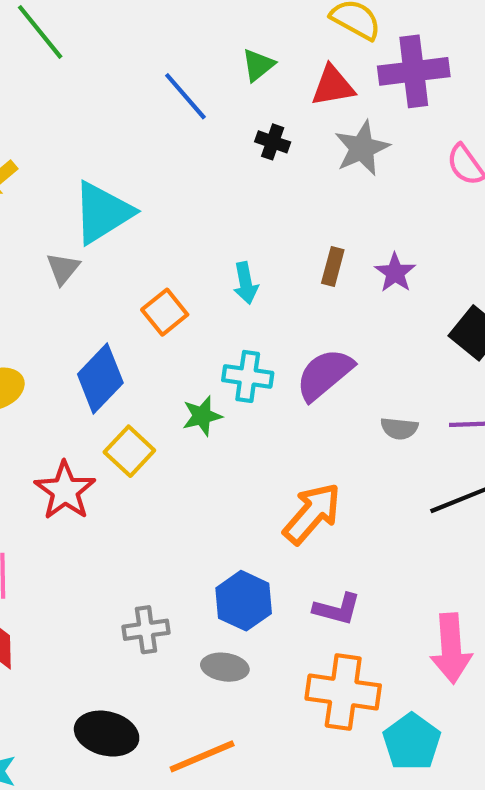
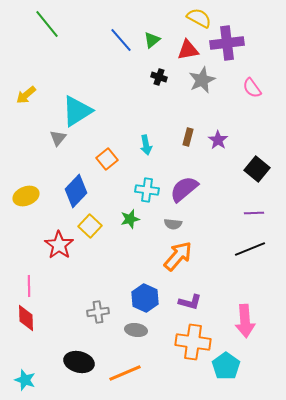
blue line: (185, 96) -> (121, 40), moved
green star: (202, 416) -> (130, 219), moved
gray semicircle: (399, 428) -> (173, 224), moved

